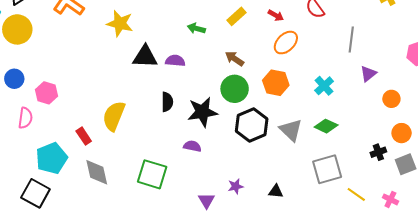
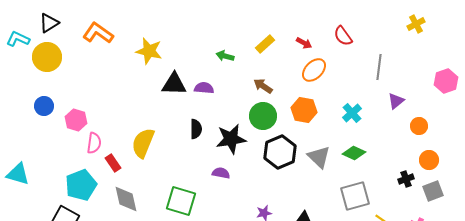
pink semicircle: (25, 118) -> (94, 143), moved

